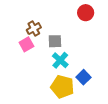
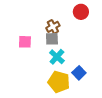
brown cross: (34, 29) -> (53, 27), moved
pink square: (26, 44) -> (25, 42), turned 32

